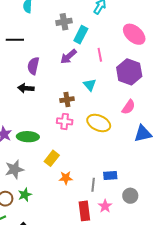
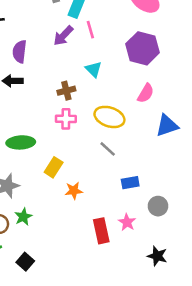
pink line: (100, 55) -> (90, 30), moved
gray line: (93, 185) -> (108, 149), moved, turned -48

